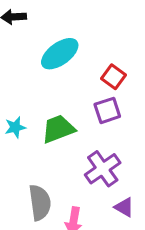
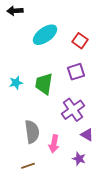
red square: (113, 77) -> (80, 41), moved
green trapezoid: (58, 129) -> (44, 84), turned -60

